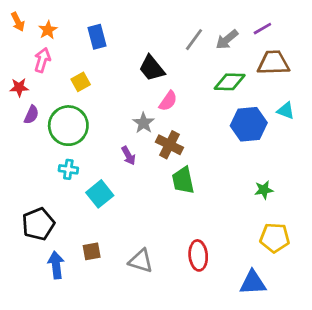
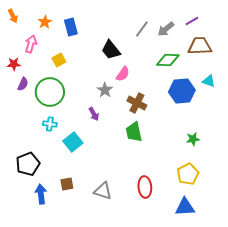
orange star: (48, 30) -> (45, 22), moved
brown cross: (169, 145) -> (137, 103), moved
yellow pentagon: (275, 238) -> (188, 174), moved, turned -30

